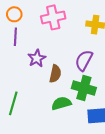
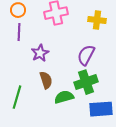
brown semicircle: (55, 74) -> (46, 80), moved, turned -30
green cross: (84, 88) -> (86, 82), turned -35

